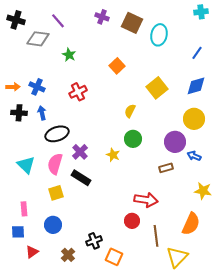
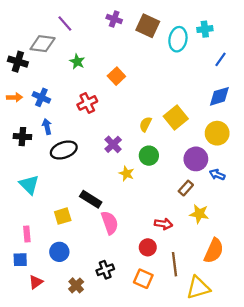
cyan cross: (201, 12) -> (205, 29), moved
black cross: (16, 20) -> (18, 62), moved
orange square: (117, 66) -> (116, 76), moved
yellow square: (157, 88) -> (176, 118), moved
black cross: (19, 113) -> (22, 137), moved
purple cross: (80, 152) -> (113, 144), moved
pink semicircle: (55, 164) -> (110, 223), moved, turned 145
brown rectangle: (166, 168) -> (186, 188), turned -32
yellow star: (203, 191) -> (199, 214), moved
red arrow: (146, 200) -> (163, 224), size x0.7
orange square: (114, 257) -> (143, 279), moved
yellow triangle: (177, 257) -> (198, 288), turned 30

